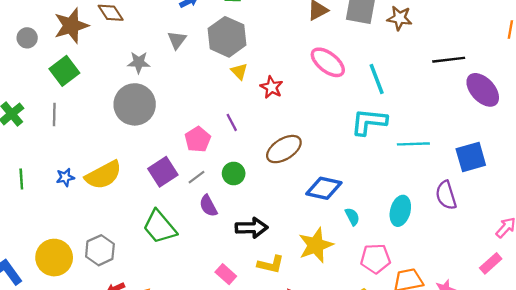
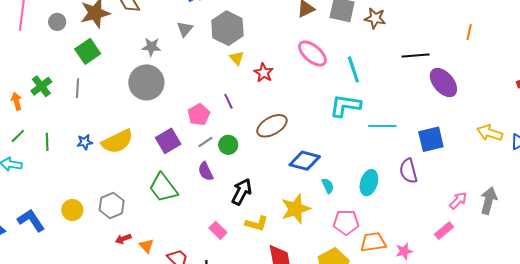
gray line: (196, 177) -> (205, 142), moved
black arrow: (252, 228) -> (242, 192), turned -64
yellow circle: (54, 258) -> (72, 210), size x0.7

